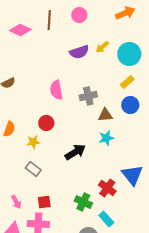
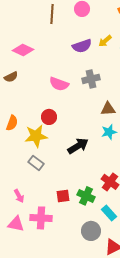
pink diamond: (20, 30) -> (23, 50), moved
pink semicircle: (56, 90) -> (59, 84), turned -60
gray cross: (88, 96) -> (91, 79), moved
yellow star: (33, 142) -> (36, 136), size x1.6
red square: (44, 202) -> (63, 196), moved

